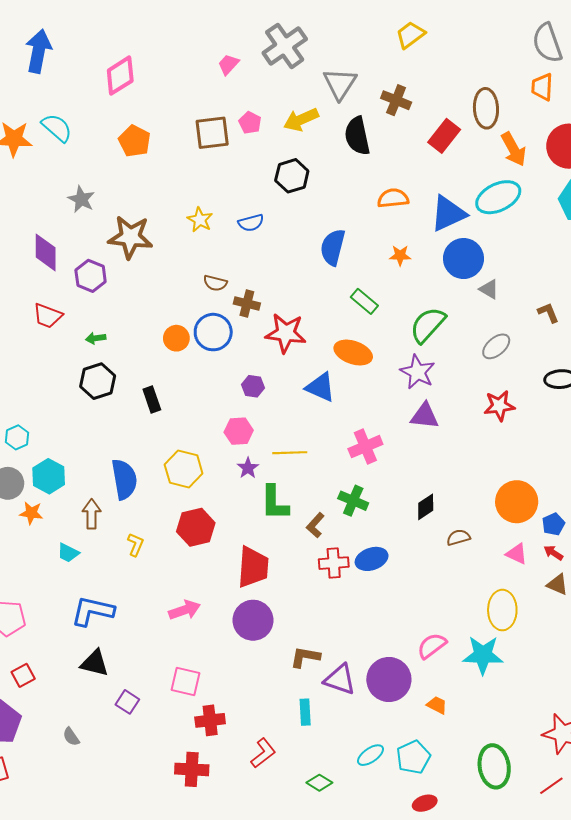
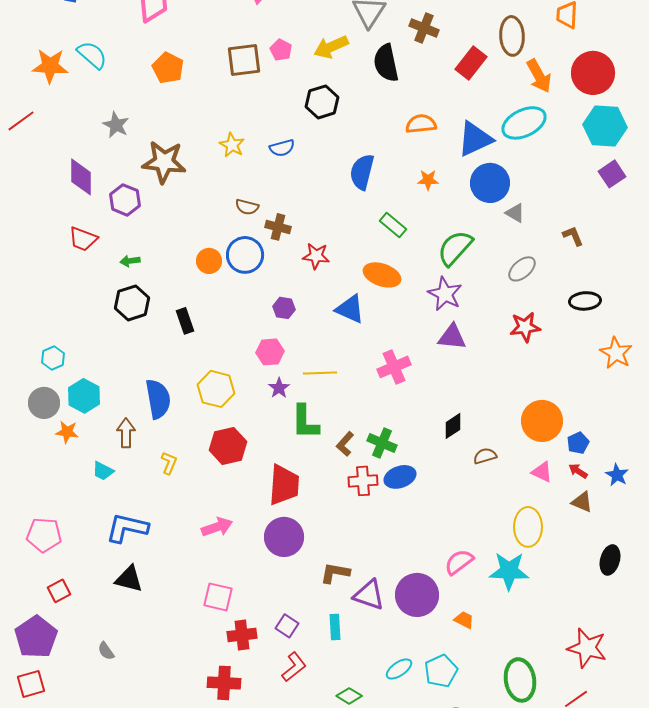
red star: (286, 333) -> (316, 256), size x0.7
green cross: (353, 501) -> (382, 443), moved
purple square: (127, 702) -> (287, 626), moved

